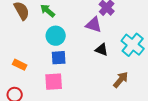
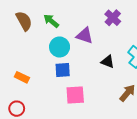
purple triangle: (94, 25) -> (85, 36), moved
pink square: (54, 82) -> (75, 95), moved

